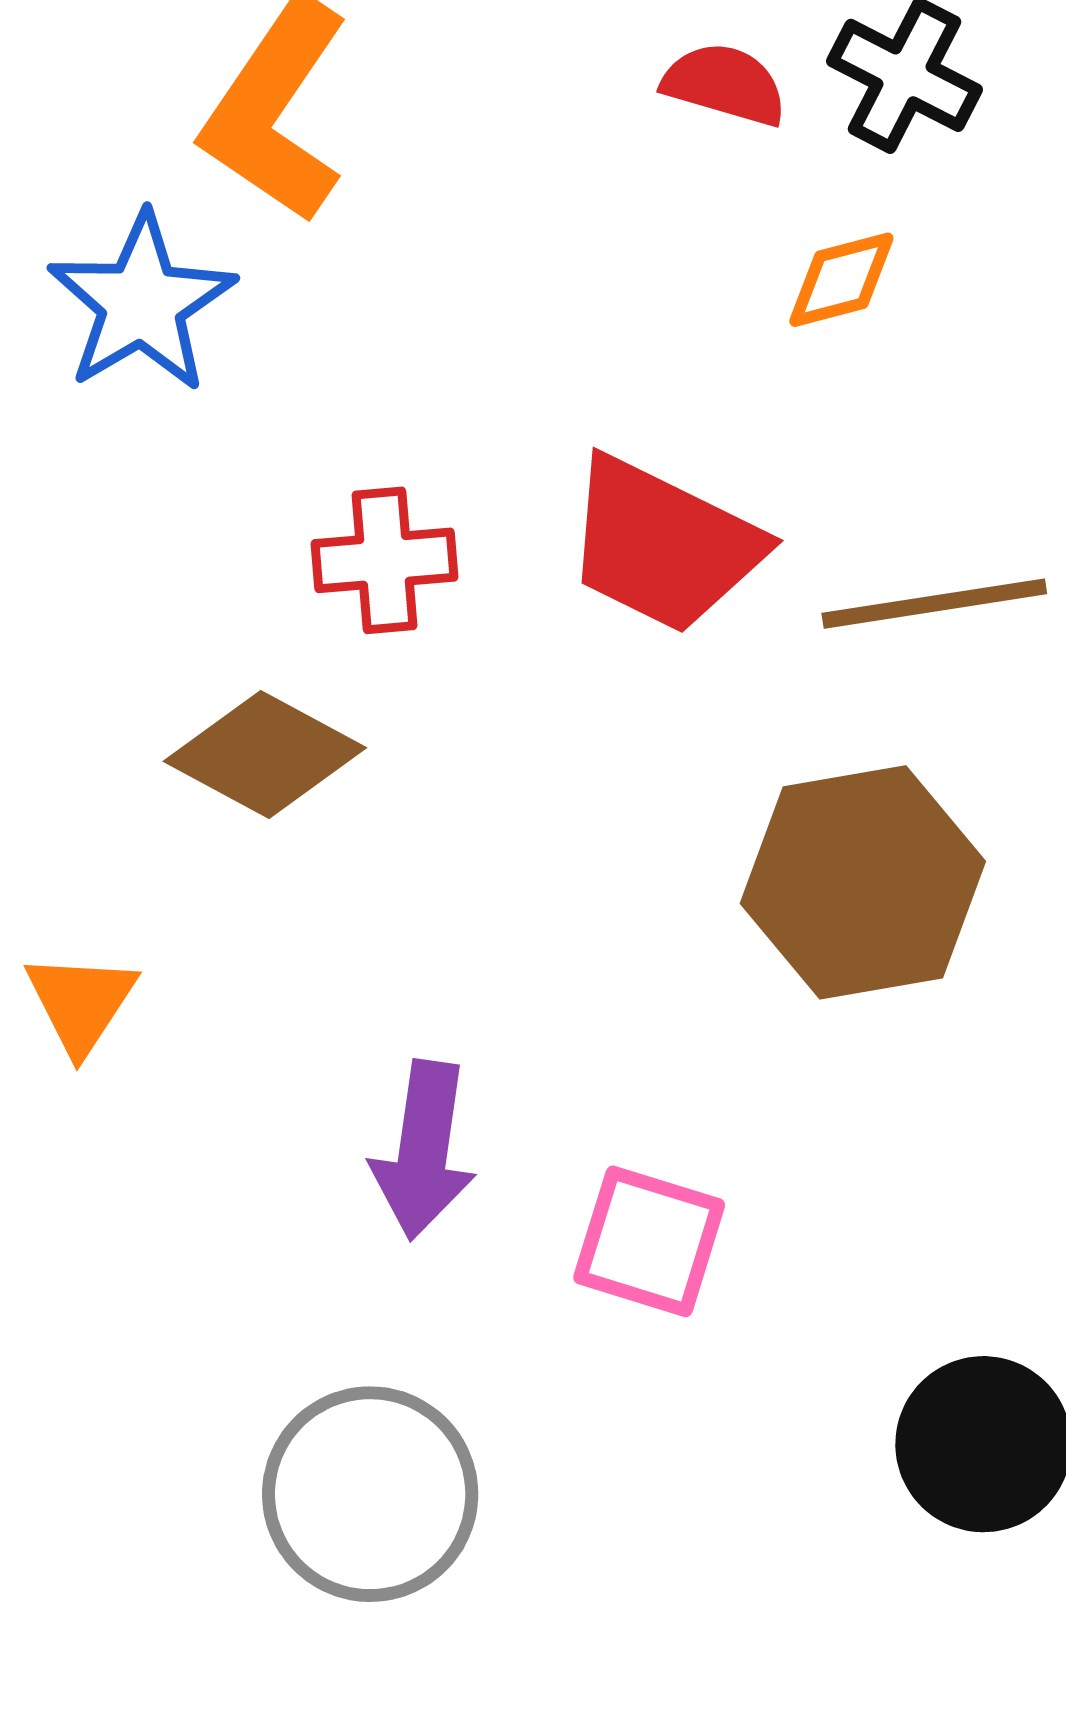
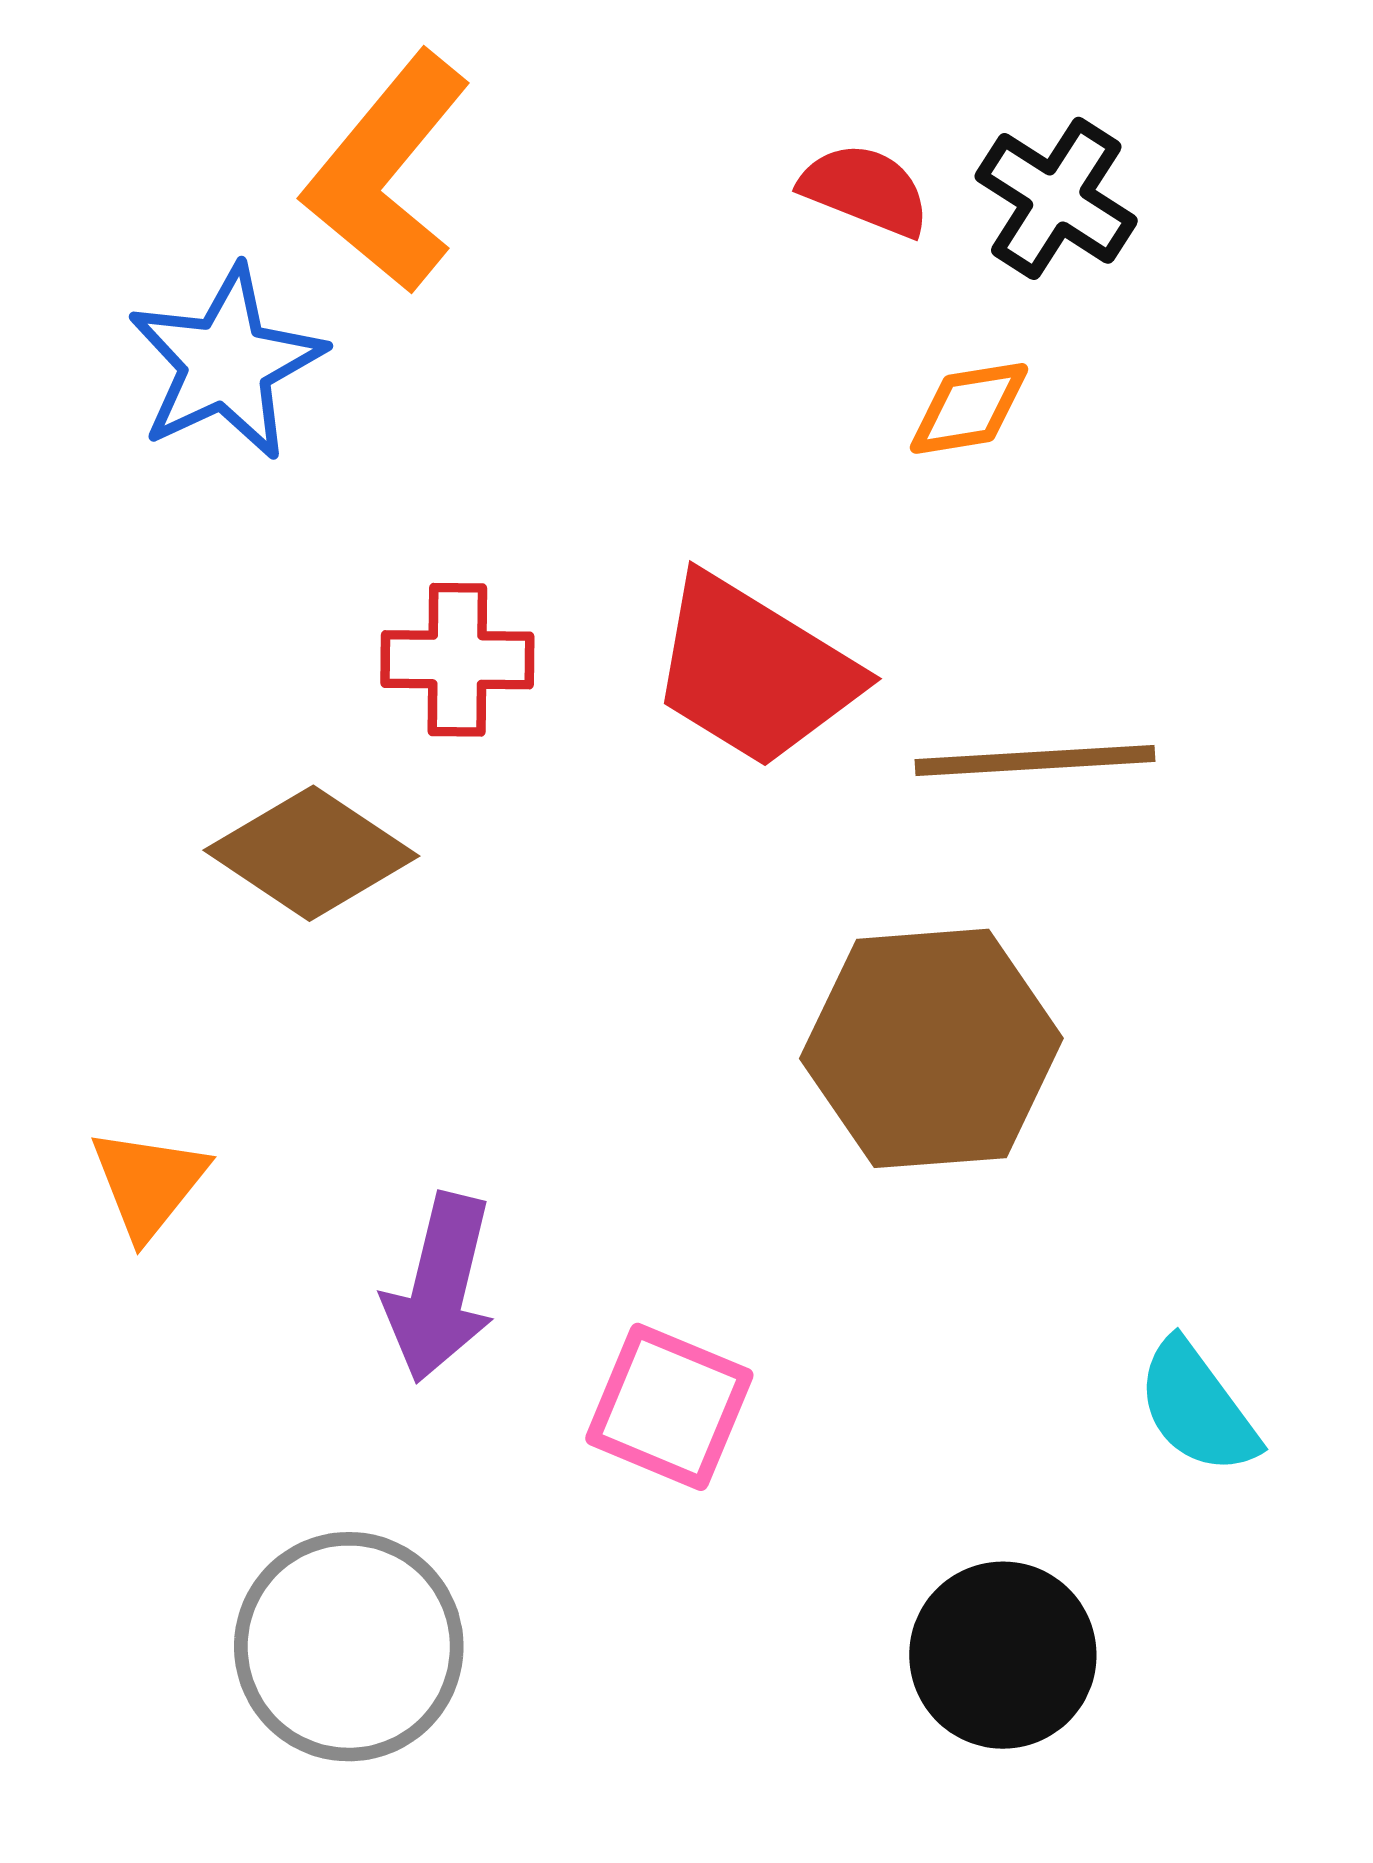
orange triangle: (81, 1003) -> (148, 1183), moved

